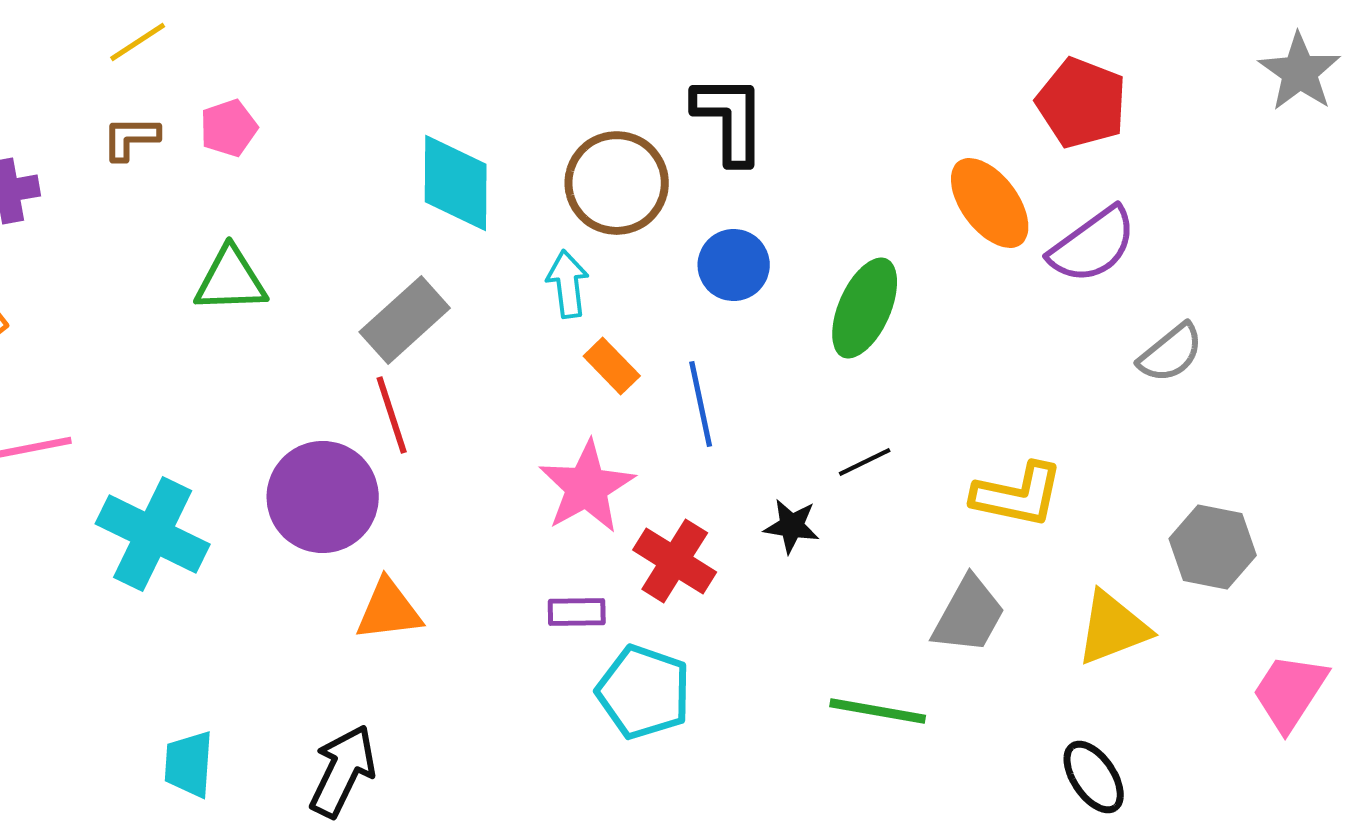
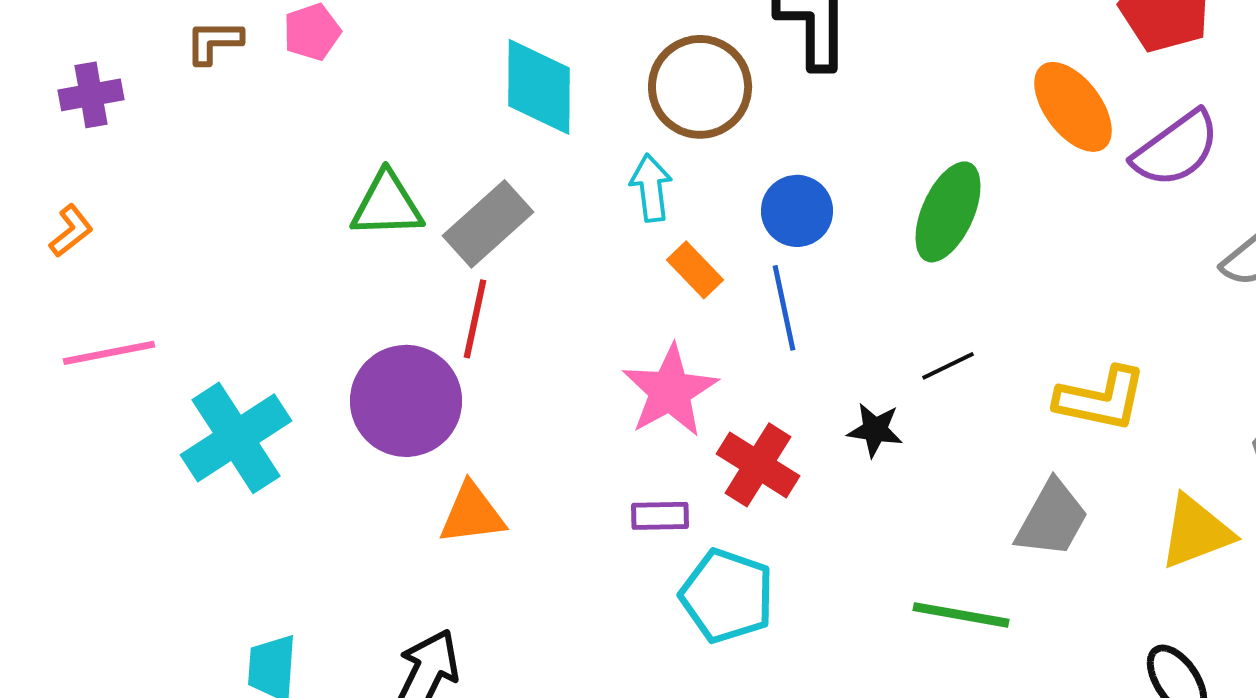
blue circle: (734, 265) -> (797, 211), moved
green triangle: (231, 280) -> (387, 205), moved
red line: (392, 415) -> (475, 319), turned 30
cyan cross: (153, 534) -> (236, 438), turned 31

